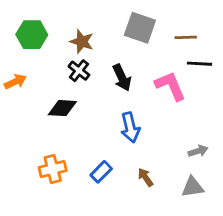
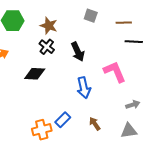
gray square: (140, 28) -> (91, 16), size x0.6
pink L-shape: (170, 86) -> (115, 72), moved
orange cross: (53, 169) -> (42, 130), moved

